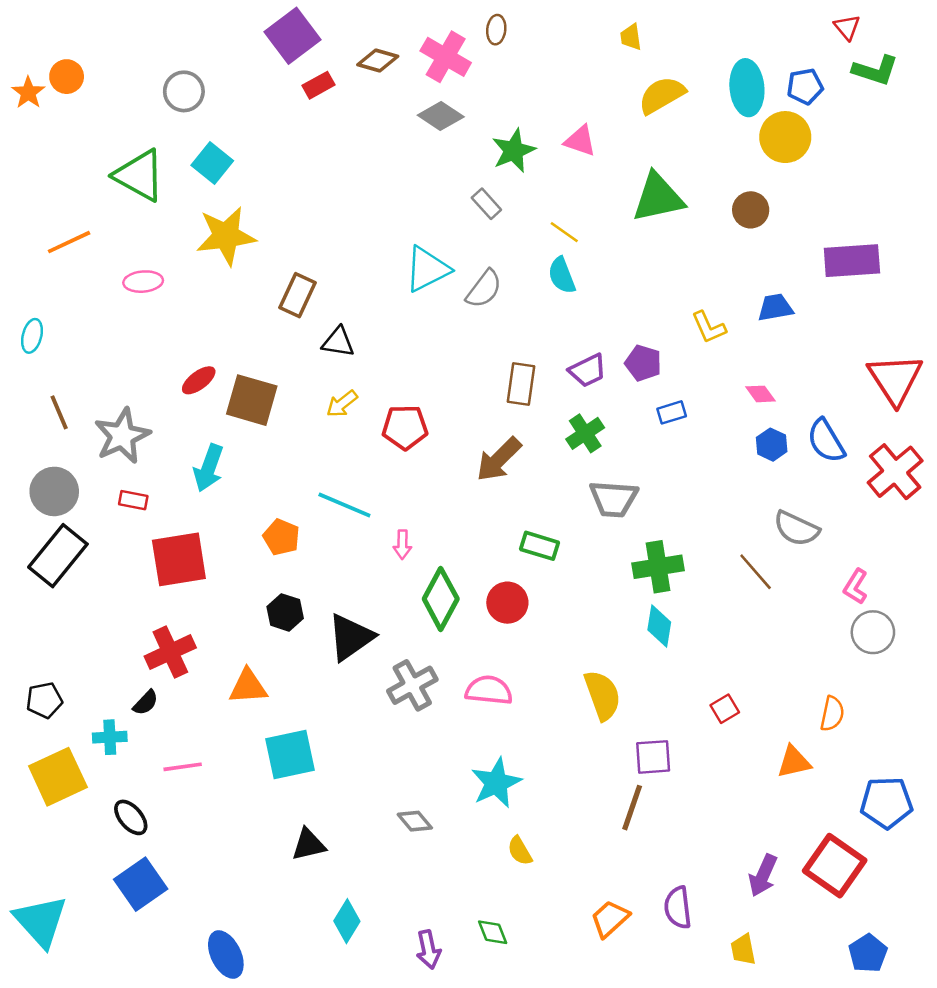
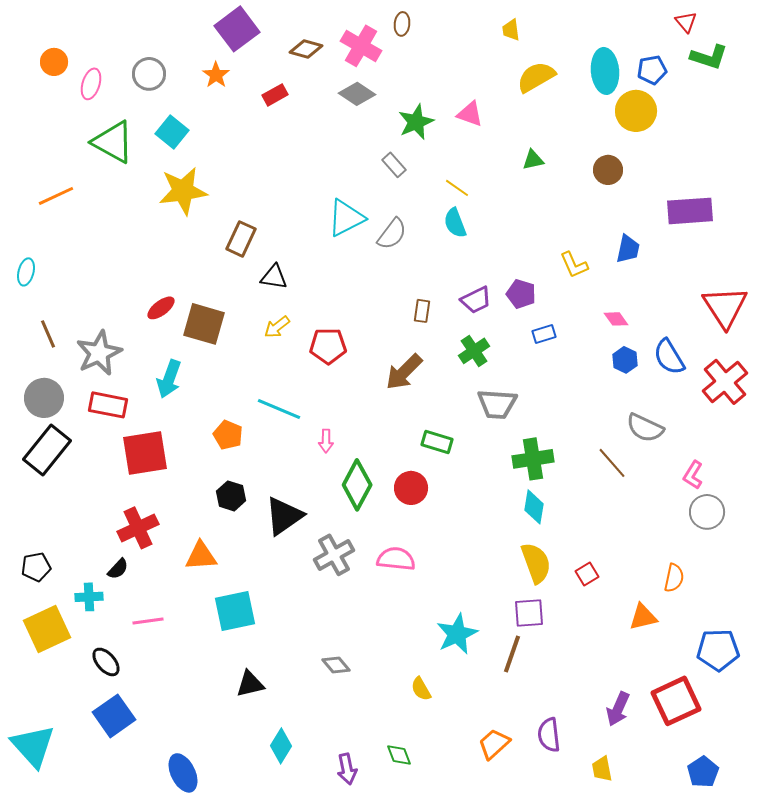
red rectangle: (318, 85) -> (275, 95), moved
orange star: (28, 93) -> (216, 75), moved
green triangle: (658, 198) -> (533, 160), size x0.5
pink ellipse: (143, 282) -> (91, 84), moved, turned -68
blue trapezoid: (775, 307) -> (628, 249), turned 112
brown rectangle: (521, 384) -> (422, 311), size x0.7
red rectangle: (133, 500) -> (108, 405), size x1.6
yellow semicircle: (602, 695) -> (536, 563), moved
cyan star: (496, 783) -> (457, 634), moved
red square: (835, 866) -> (676, 701), turned 30

